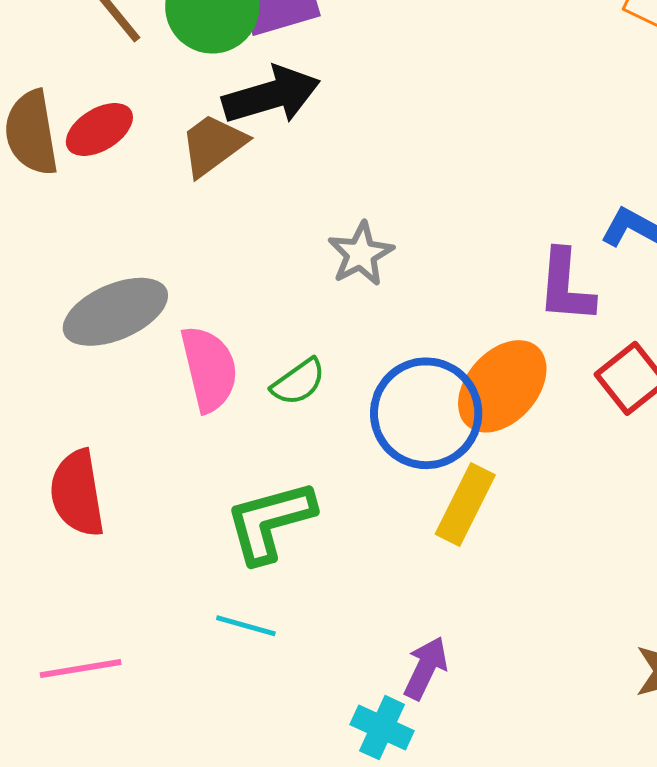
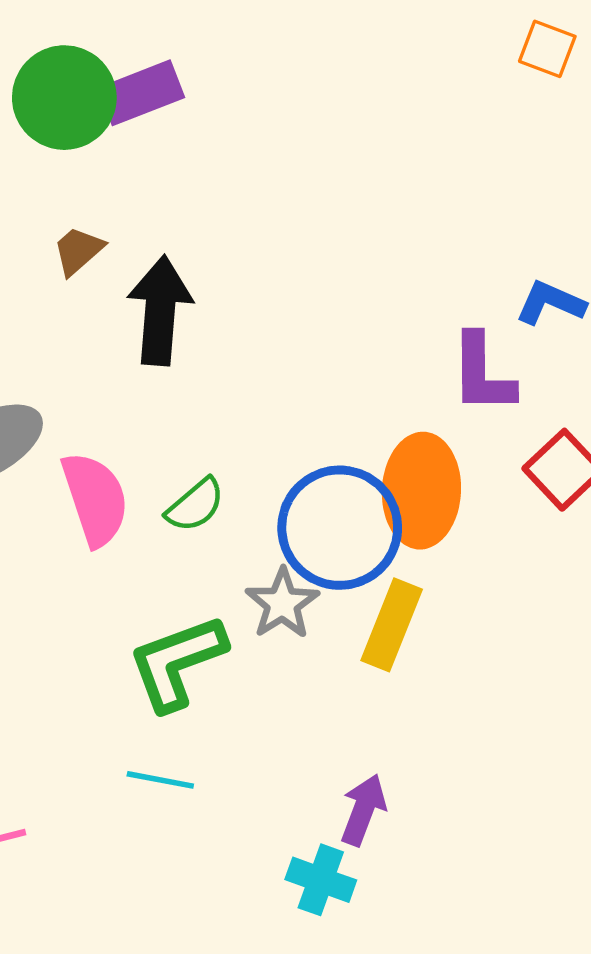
black arrow: (271, 95) -> (160, 310), moved, turned -64
brown trapezoid: (213, 145) -> (78, 251), size x0.7
gray star: (361, 254) -> (282, 603), moved
orange ellipse: (502, 386) -> (421, 491), turned -34

